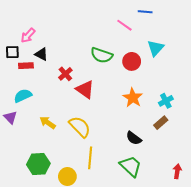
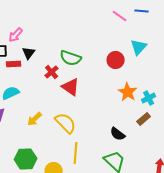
blue line: (145, 12) -> (142, 11), moved
pink line: (124, 25) -> (120, 16), moved
black triangle: (41, 54) -> (29, 53), turned 40
green semicircle: (102, 55) -> (71, 58), moved
orange star: (133, 98) -> (128, 92), moved
yellow arrow: (48, 123) -> (35, 119), turned -77

